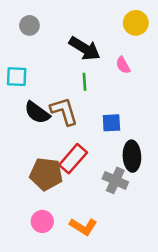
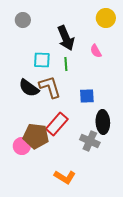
black arrow: (85, 48) -> (66, 38), turned 35
cyan square: (17, 77) -> (42, 60), moved
pink circle: (42, 221) -> (22, 146), moved

